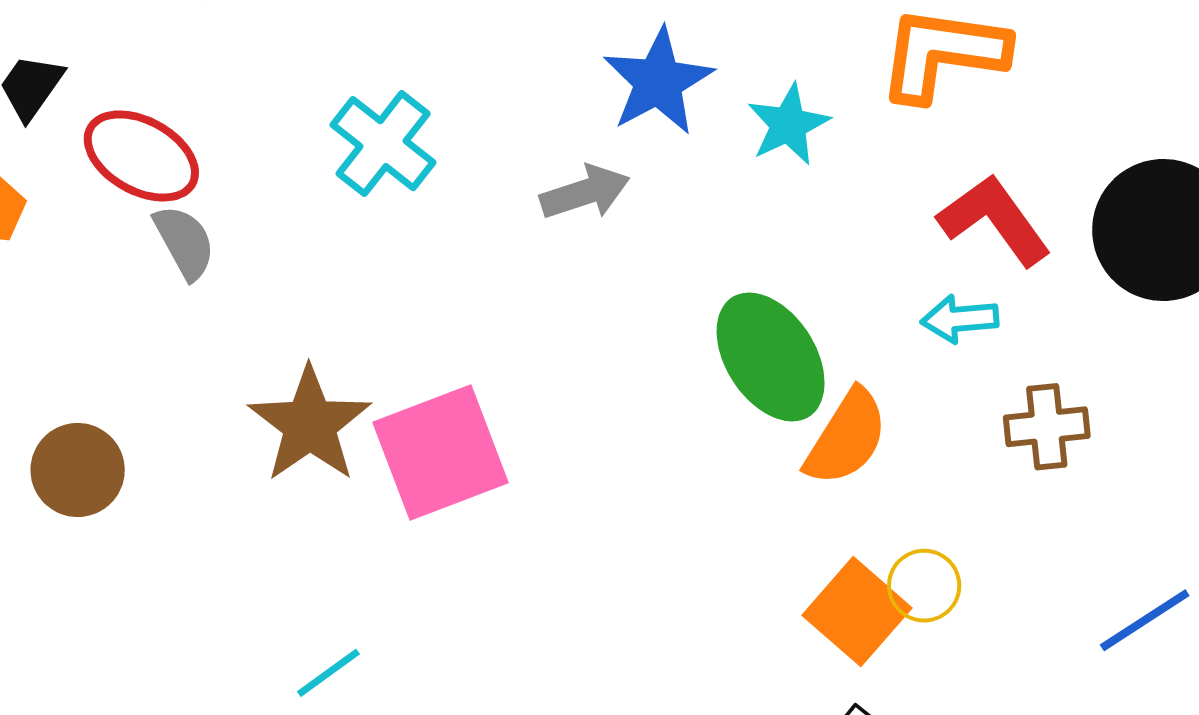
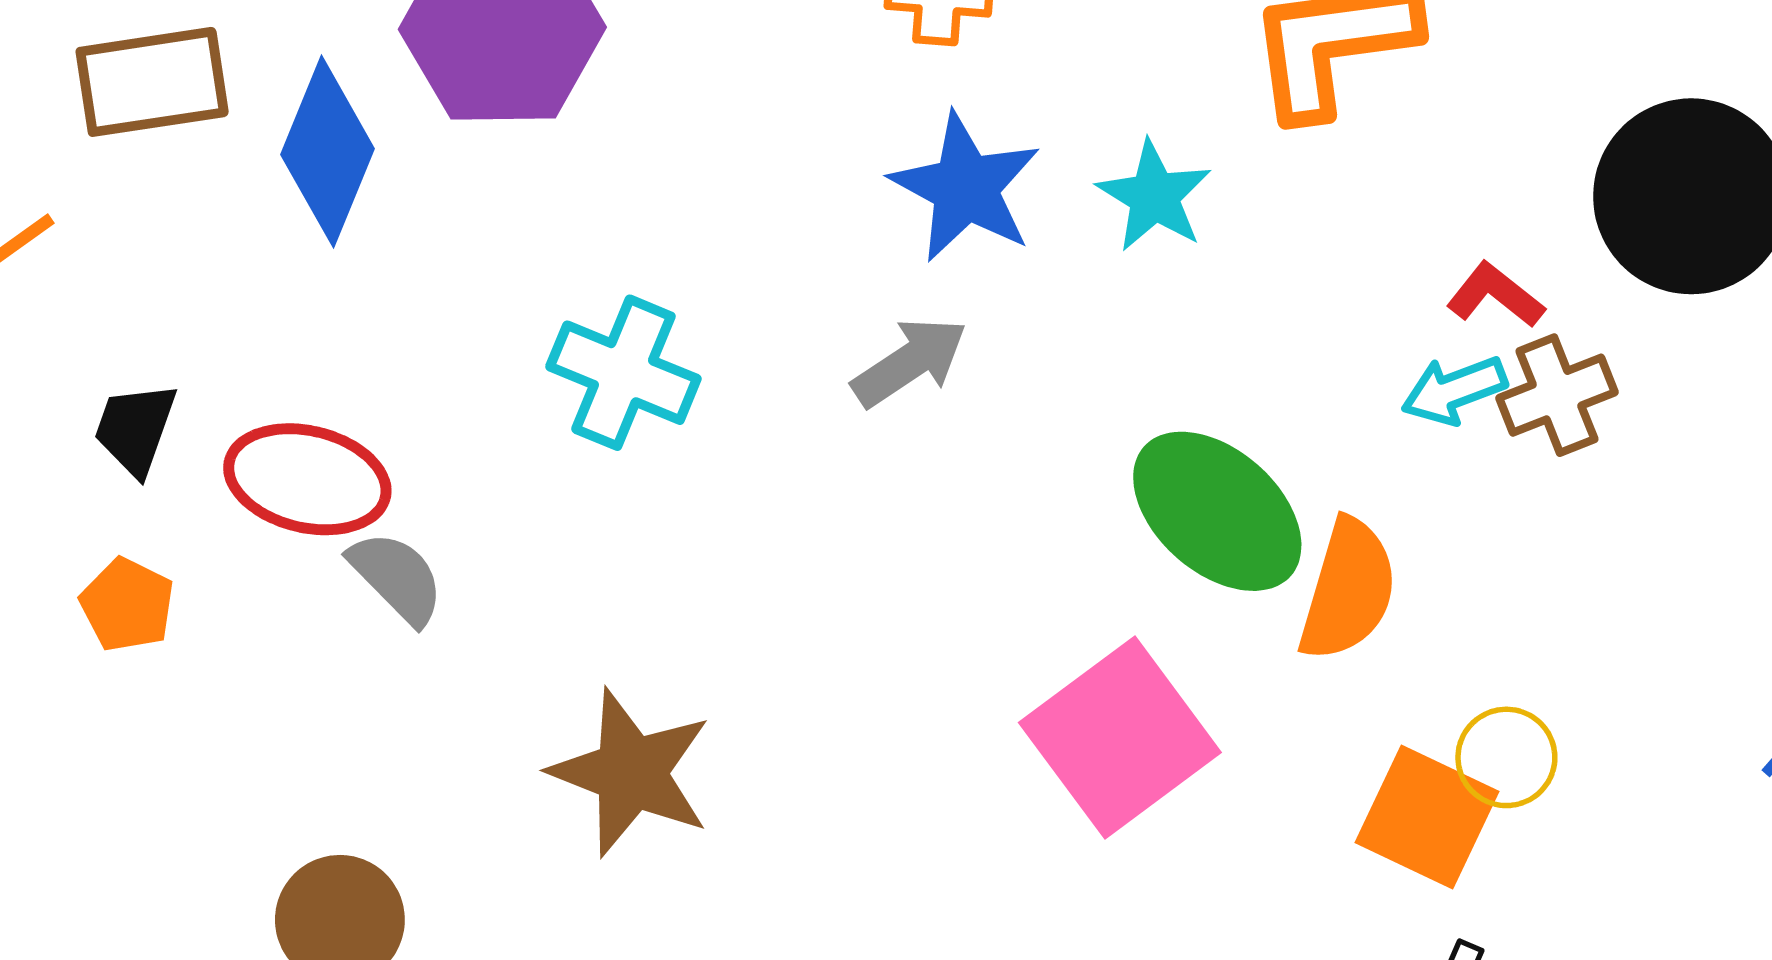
red L-shape: (994, 220) -> (1495, 295), moved, size x0.6
brown cross: (1047, 427) -> (1557, 395), moved
pink square: (441, 452) -> (1120, 737), moved

